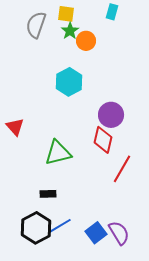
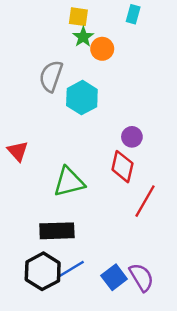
gray semicircle: (36, 25) -> (51, 76), moved
purple circle: (111, 115) -> (132, 137), size x0.7
black rectangle: (48, 194) -> (57, 231), size x1.8

